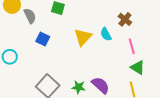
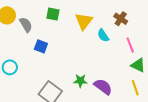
yellow triangle: (83, 37) -> (84, 21), moved
green star: (79, 87) -> (80, 81), moved

